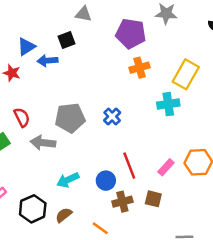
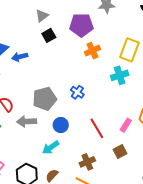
gray triangle: (84, 14) -> (42, 16), turned -40
black square: (66, 40) -> (49, 35), moved
blue circle: (106, 181) -> (61, 125), moved
brown square: (153, 199) -> (120, 151), turned -32
brown cross: (122, 202) -> (87, 162), moved

